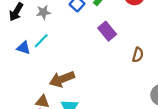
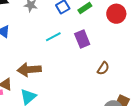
cyan line: (41, 41) -> (53, 37), moved

